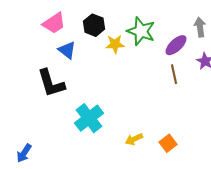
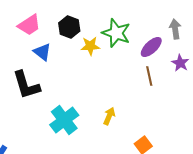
yellow arrow: (134, 139) -> (109, 116), moved, turned 138

